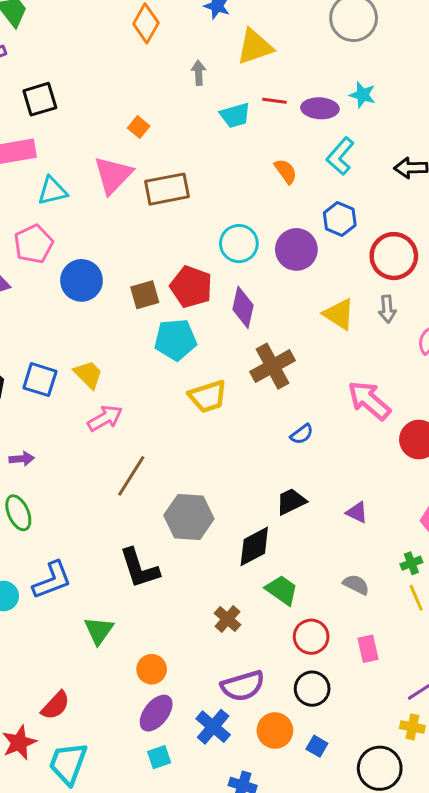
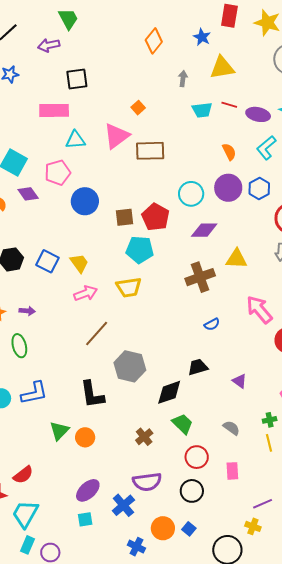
purple circle: (296, 249) -> (228, 188), moved
purple diamond: (243, 307) -> (204, 230), moved, turned 68
yellow triangle: (339, 314) -> (237, 259), moved, turned -40
yellow trapezoid: (208, 396) -> (129, 287), moved
orange circle: (152, 669) -> (85, 437), moved
orange circle: (275, 730) -> (163, 528), moved

